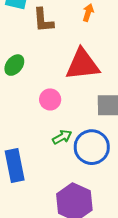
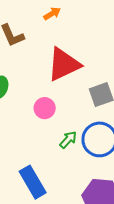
orange arrow: (88, 13) -> (52, 14), turned 60

